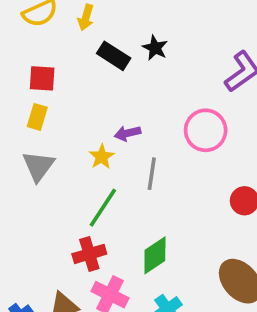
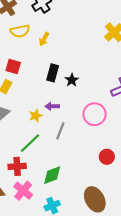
black star: (155, 48) -> (72, 80), moved
black rectangle: (114, 56) -> (53, 73), moved, turned 60

